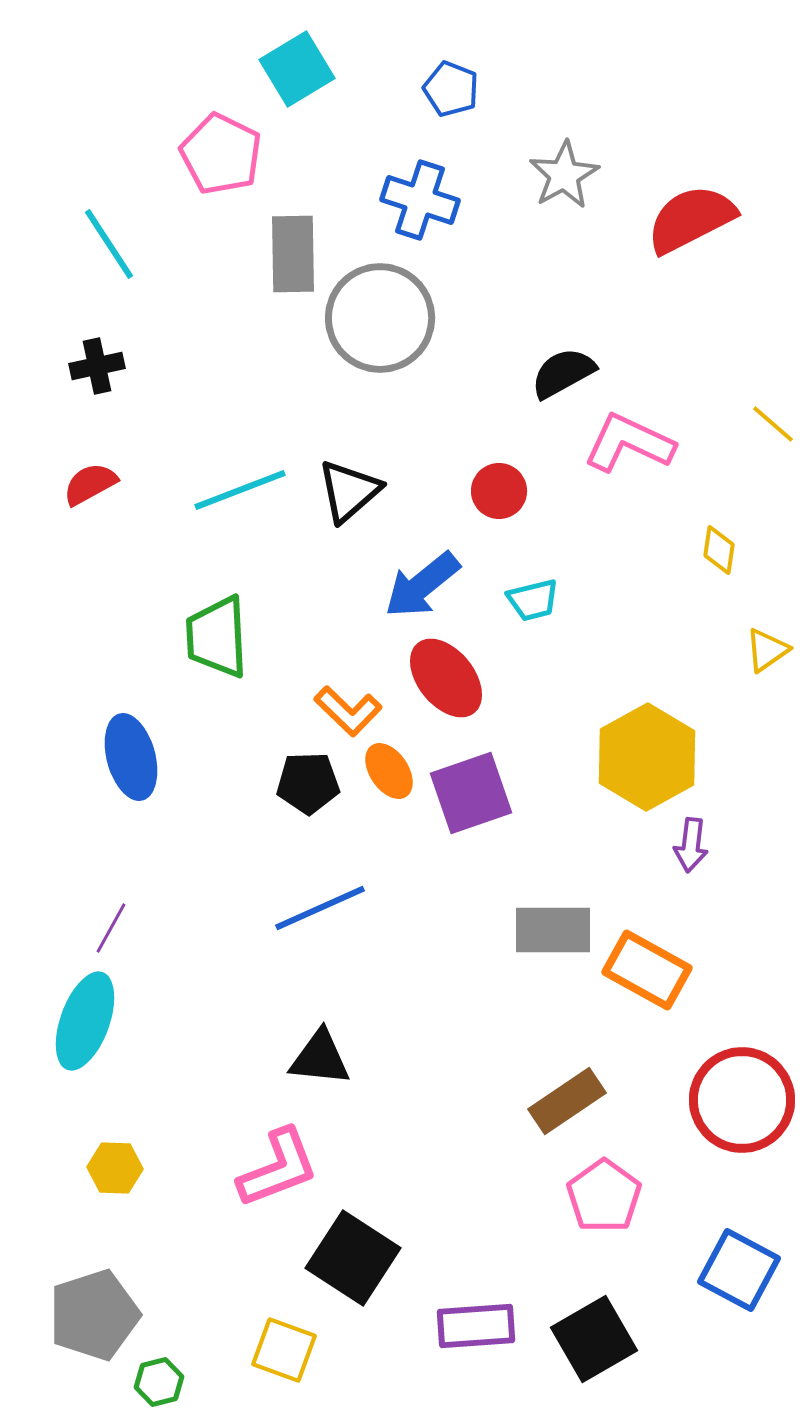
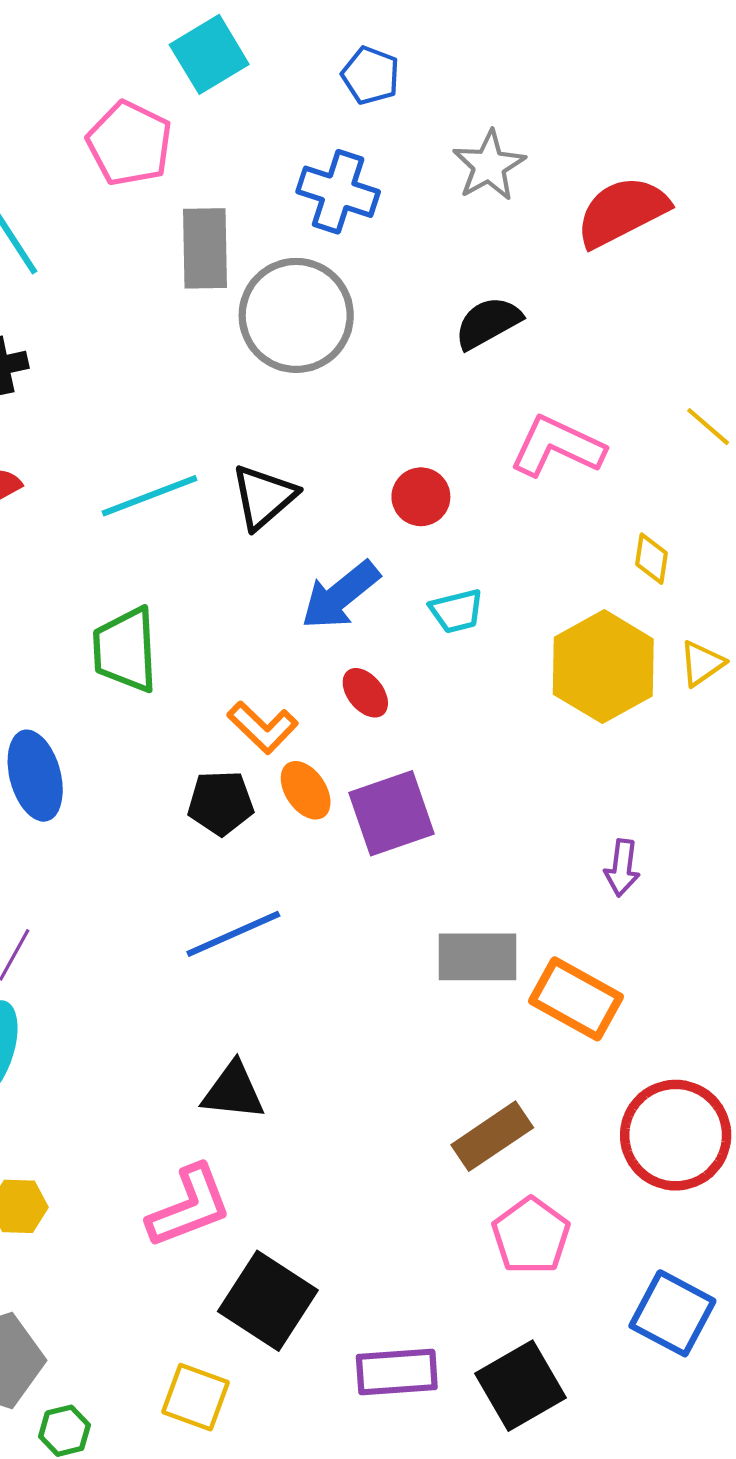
black semicircle: (563, 373) -> (488, 323), moved
red ellipse: (446, 678) -> (365, 693), size x0.6
yellow hexagon: (647, 757) -> (603, 667), moved

